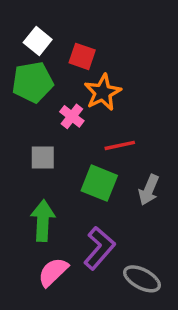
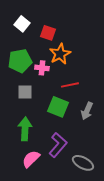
green pentagon: (33, 82) -> (20, 61), moved
pink cross: (72, 116) -> (42, 68), turned -32

